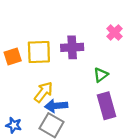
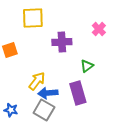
yellow square: (39, 52) -> (33, 18), moved
purple rectangle: (106, 106) -> (78, 93), moved

